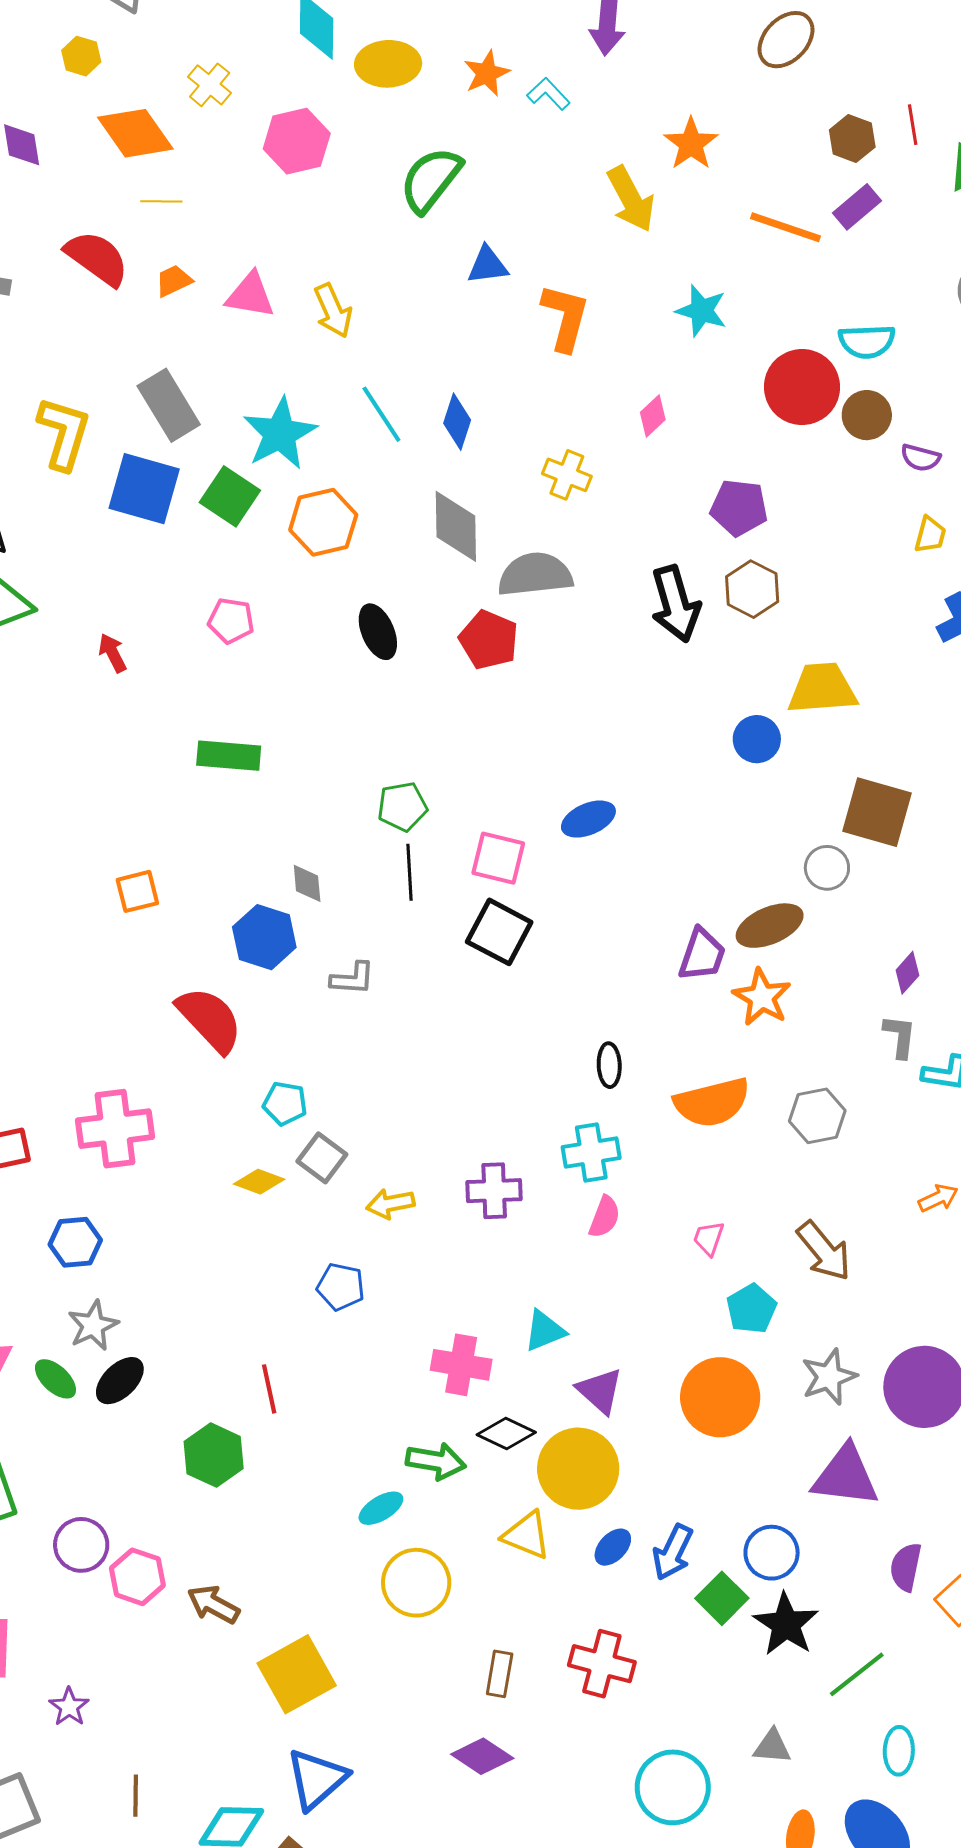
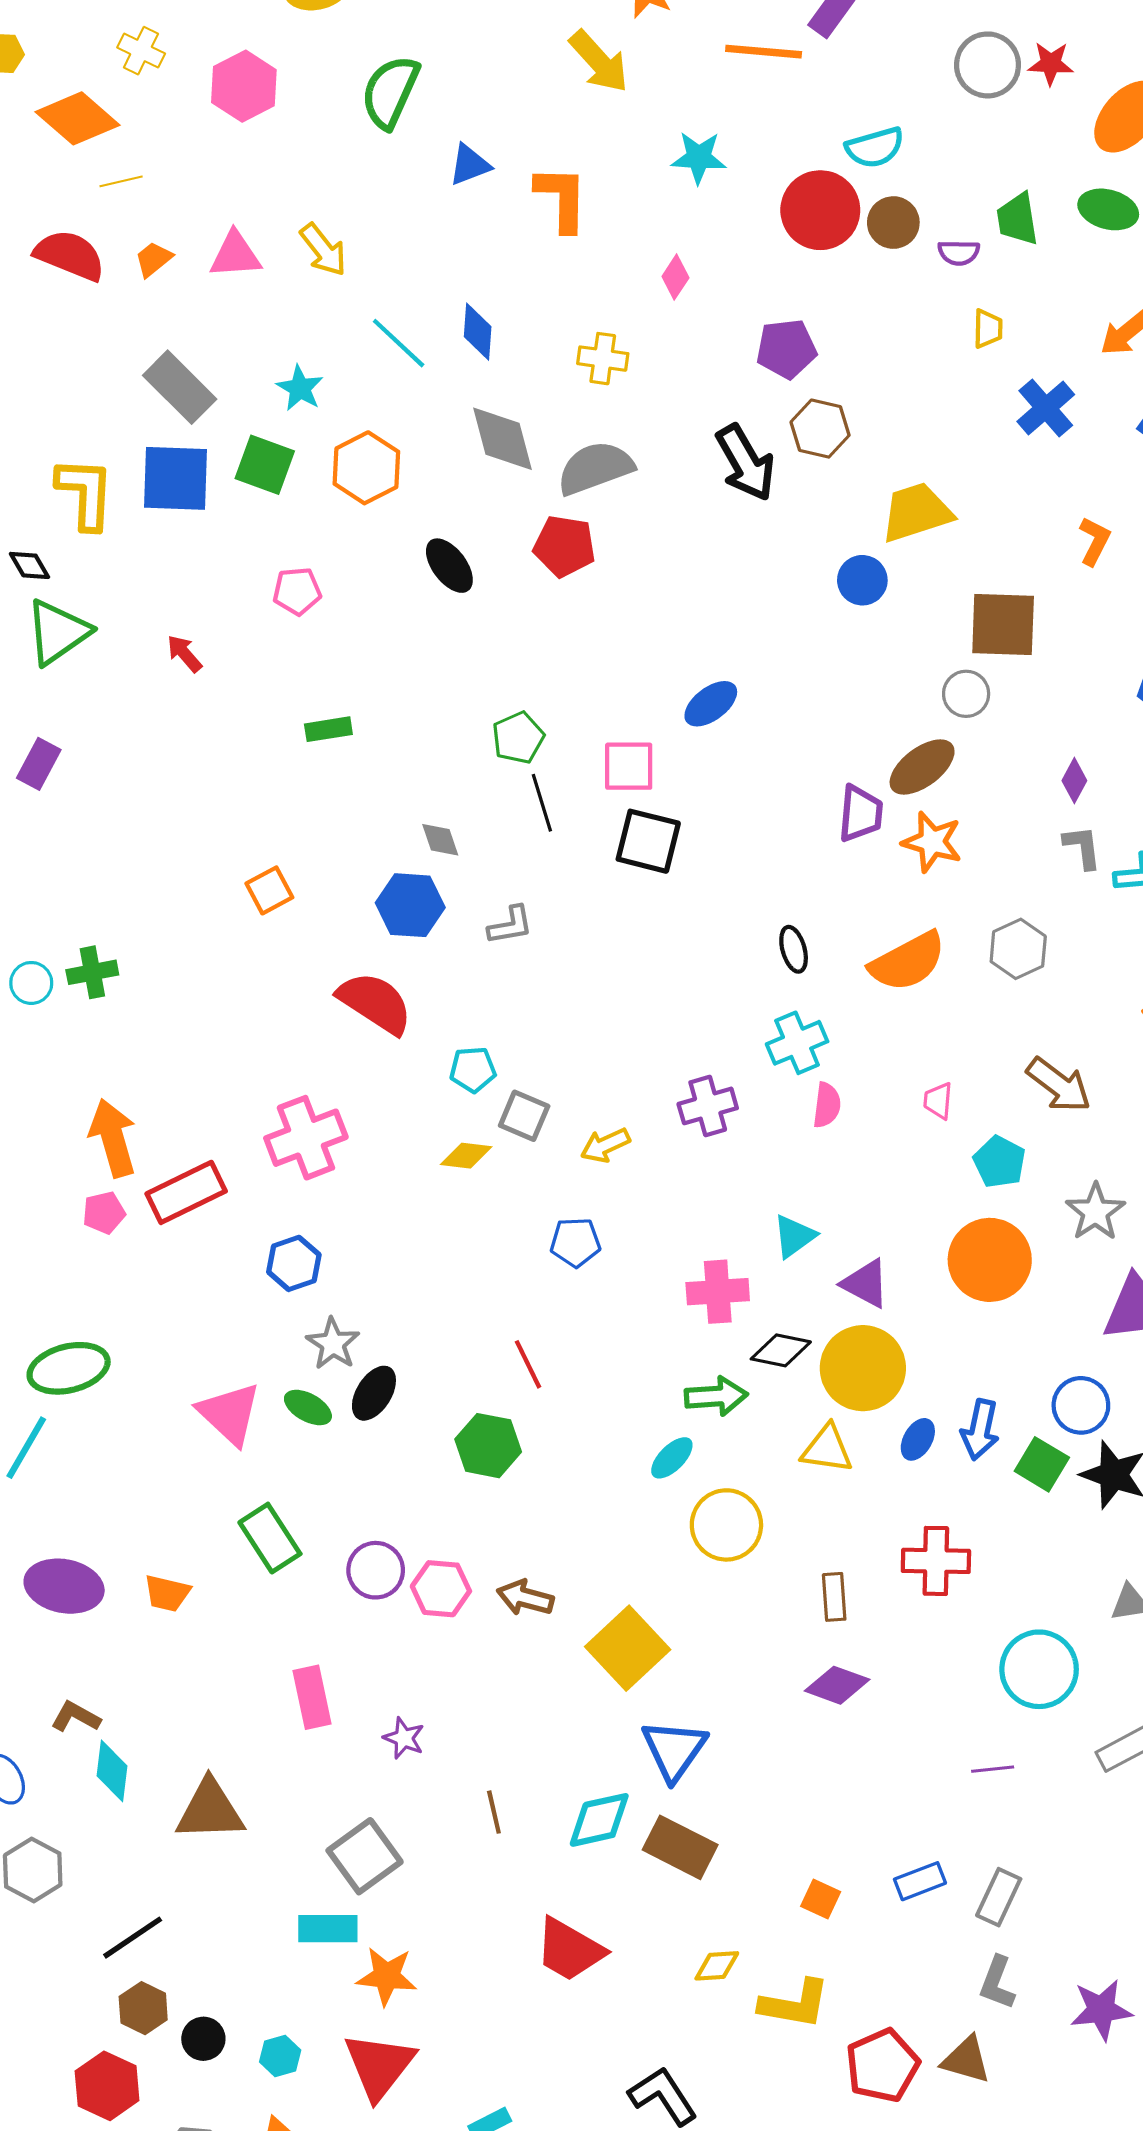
yellow L-shape: (64, 433) -> (85, 493), moved
cyan star: (280, 434) -> (300, 388), size x0.6
green rectangle: (229, 756) -> (328, 729), size x0.7

